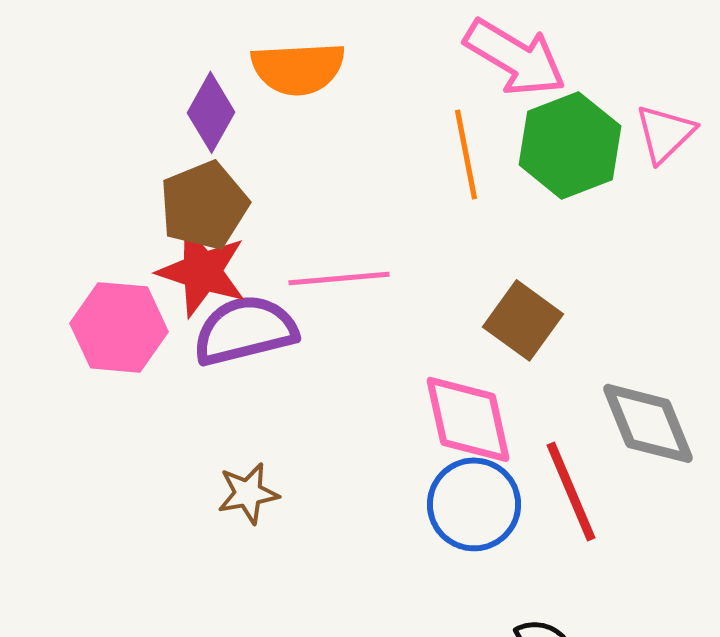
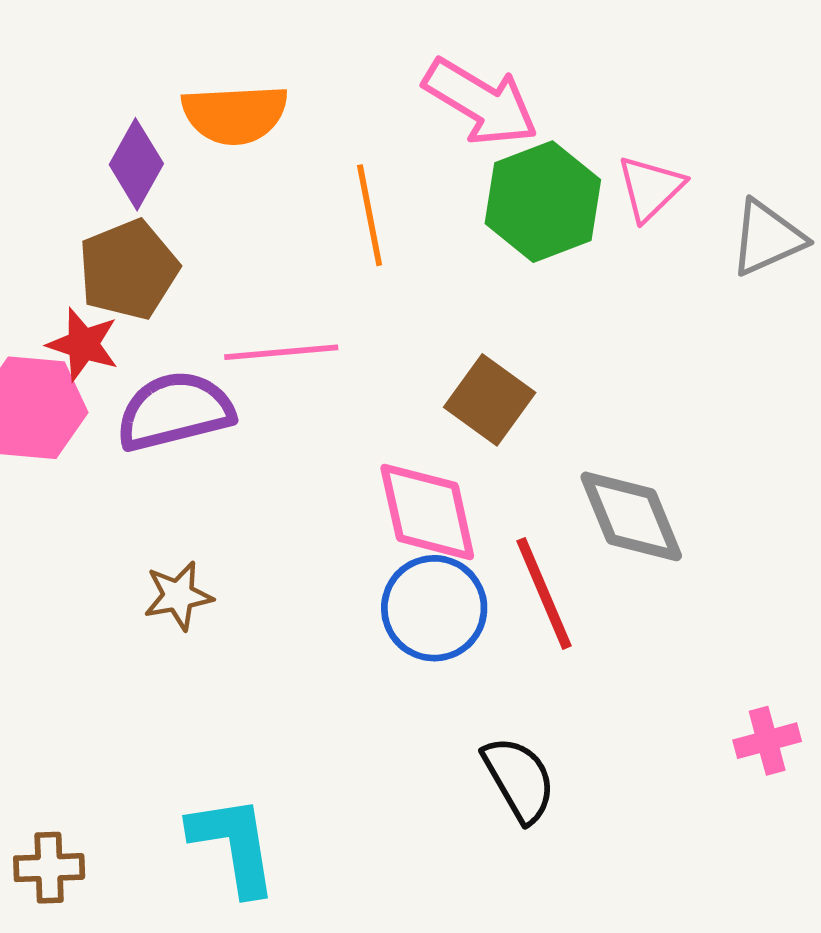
orange line: (466, 154) -> (370, 215), moved
red star: (202, 271) -> (83, 344), moved, size x0.7

